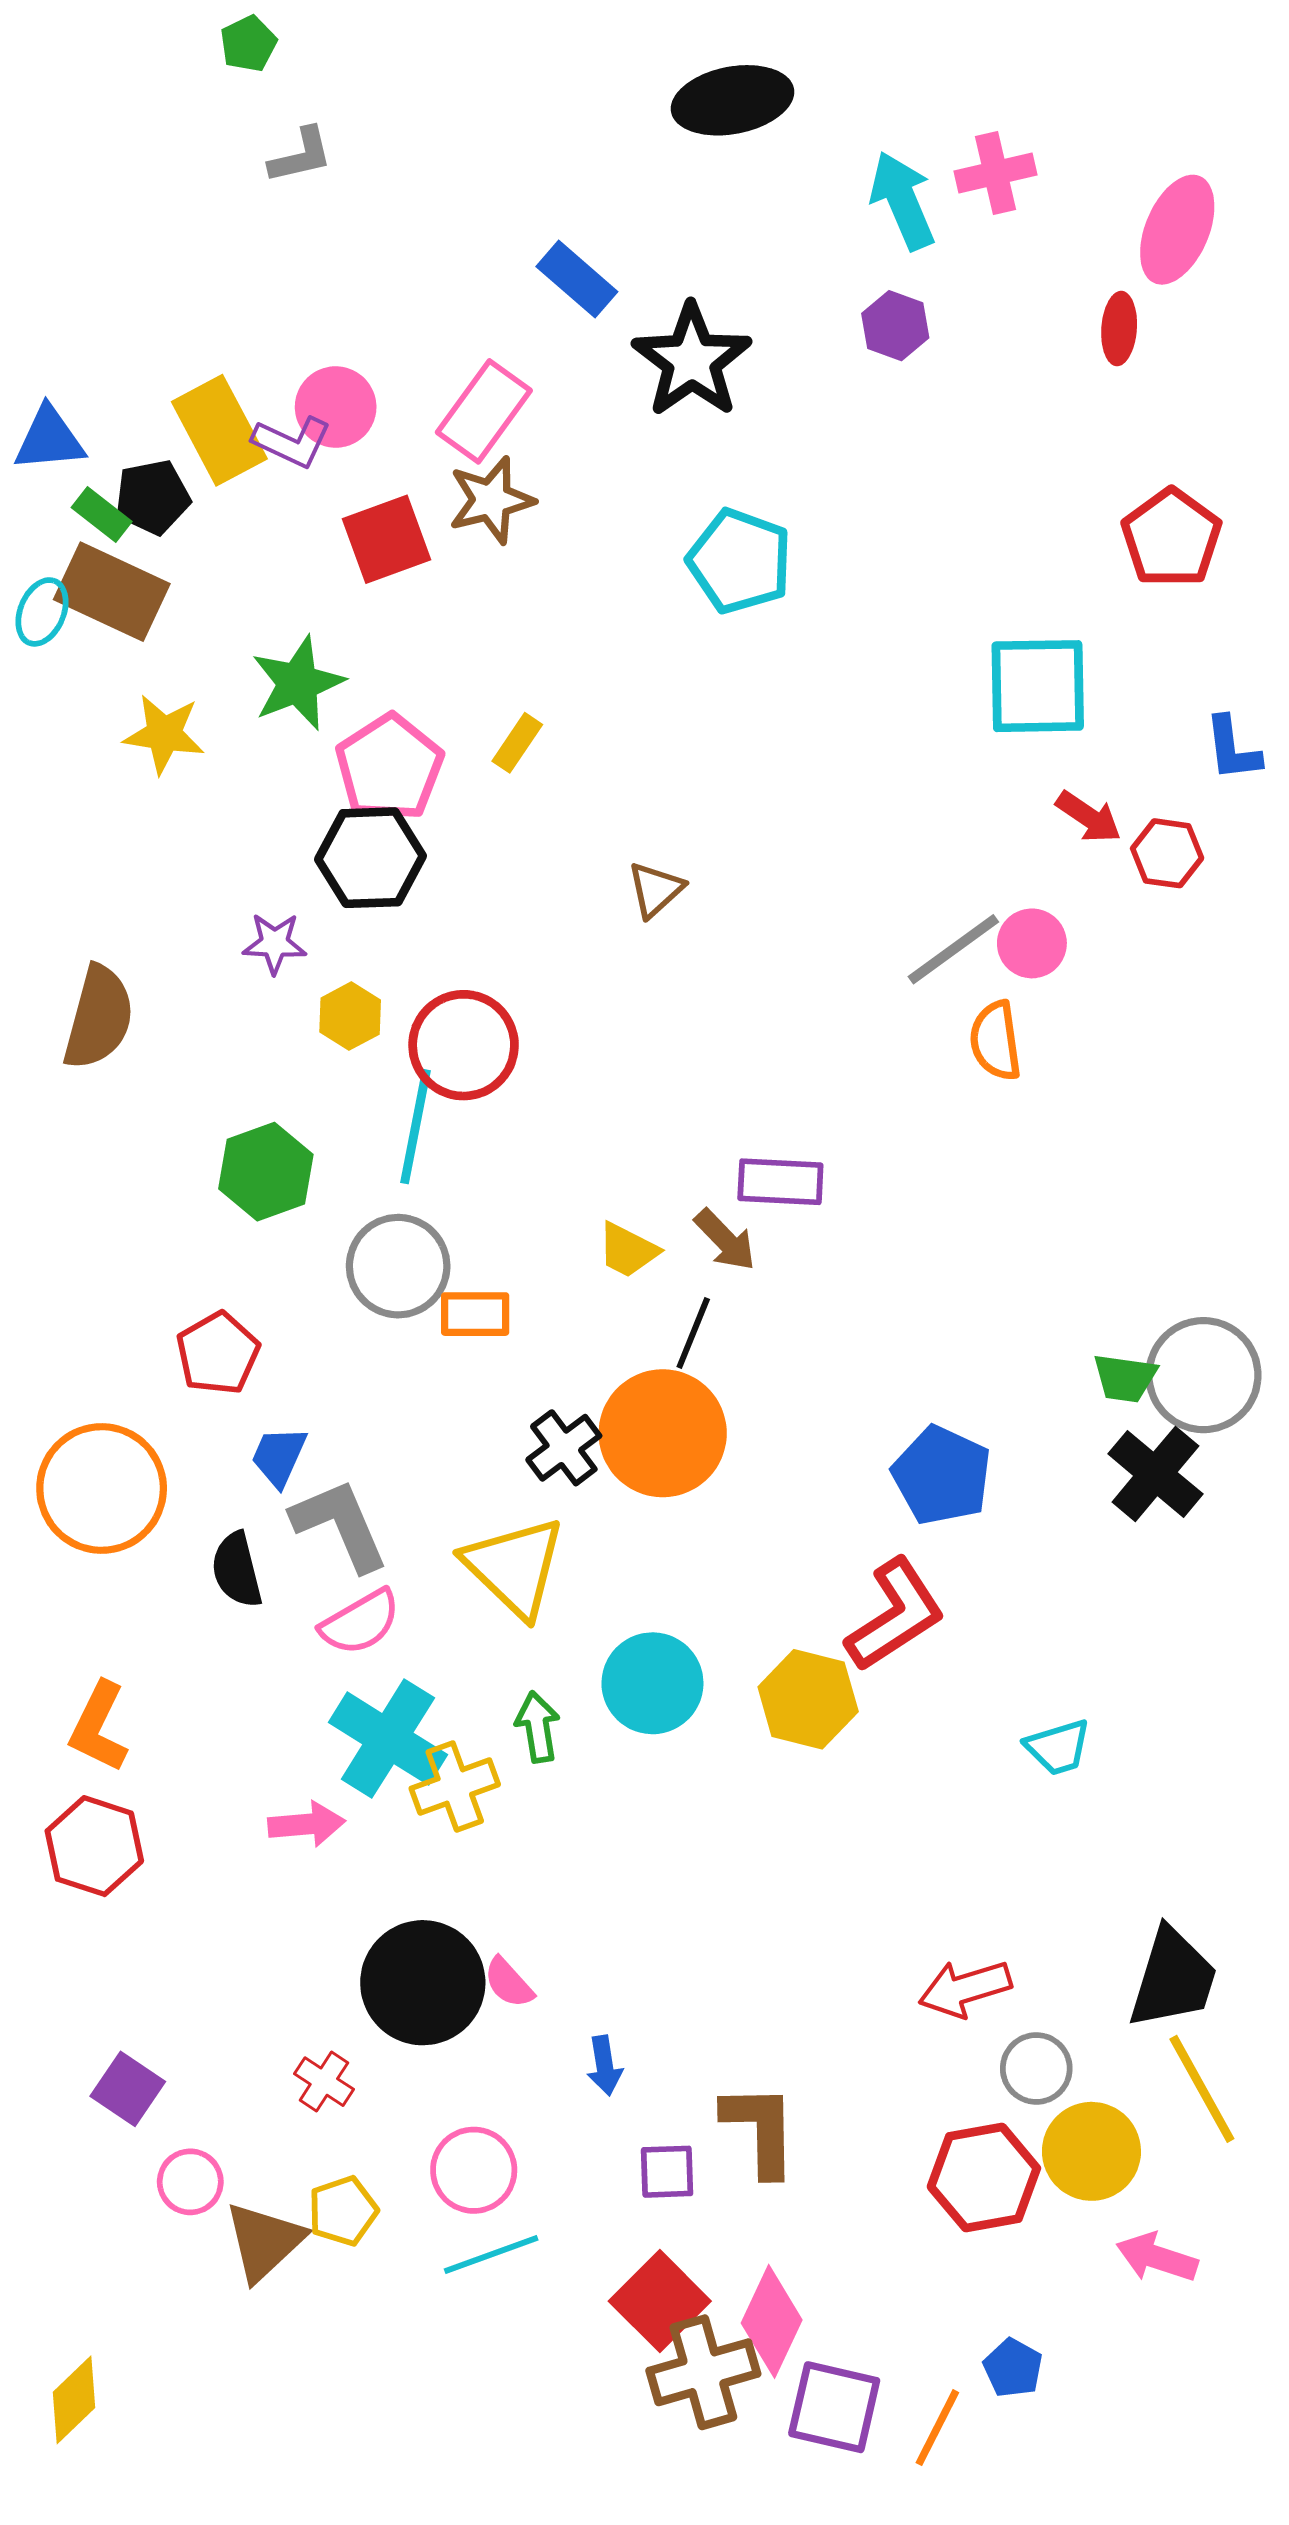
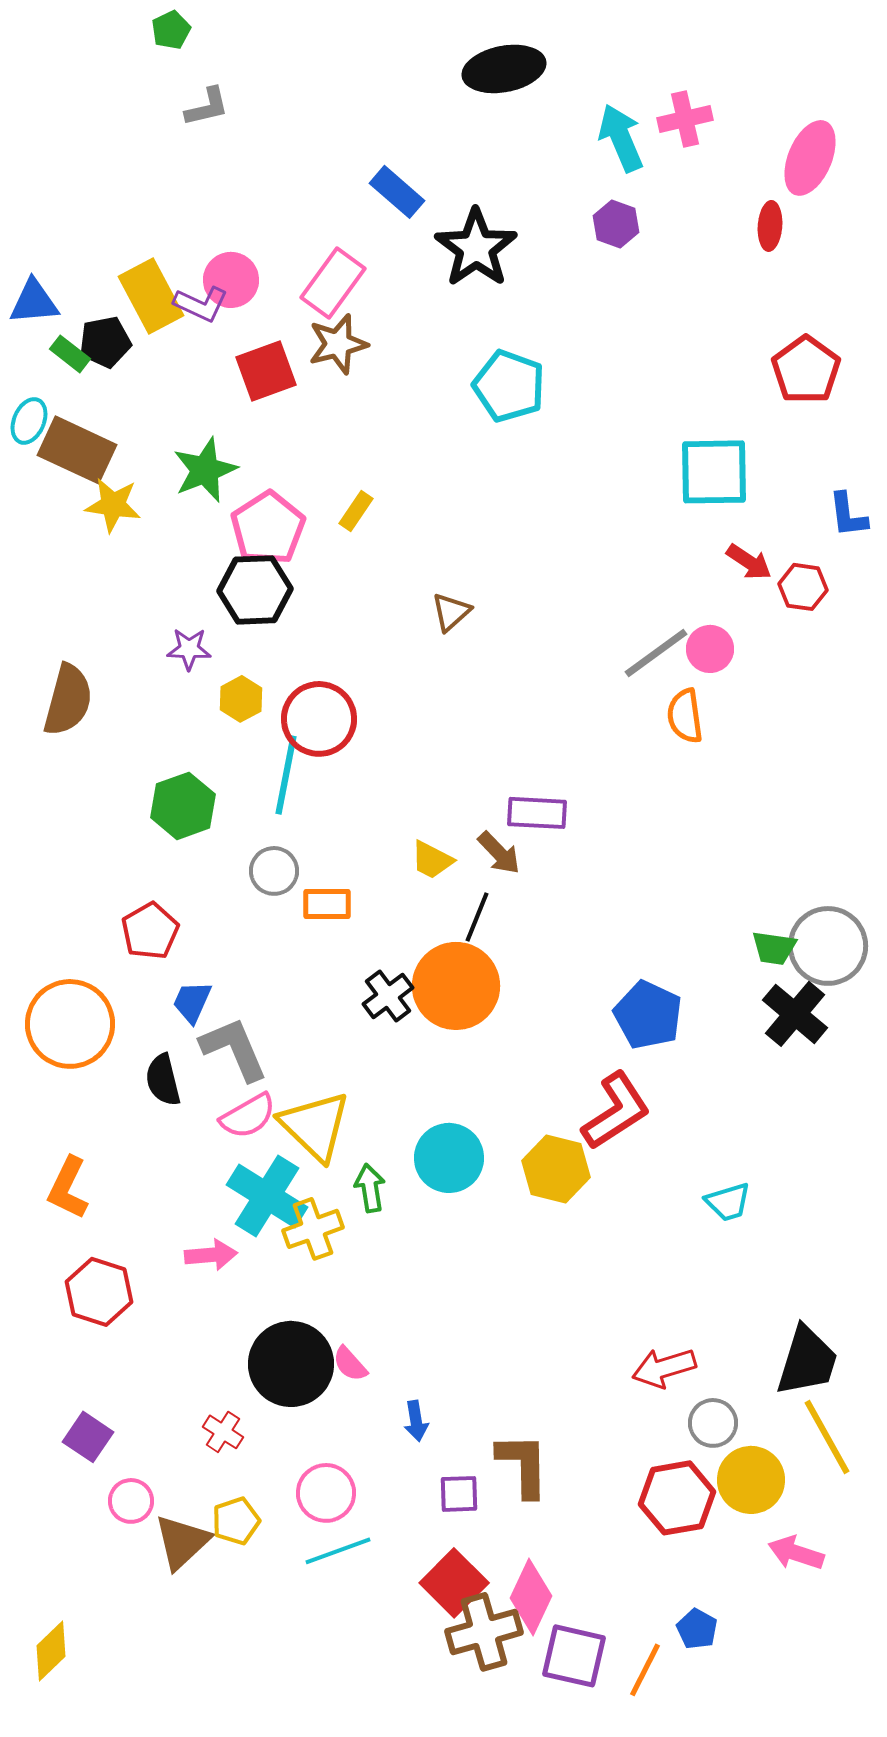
brown rectangle: (112, 592) -> (77, 450), moved
gray circle: (398, 1266) -> (274, 871), size x0.7
yellow triangle: (514, 1567) -> (315, 1126), moved
red hexagon: (94, 1846) -> (99, 1292), moved

